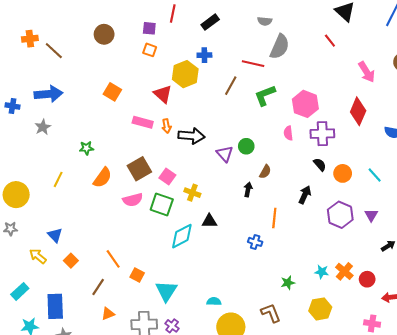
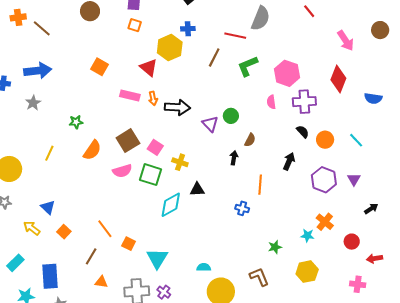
orange cross: (344, 271) -> (325, 222), moved
orange triangle: (108, 314) -> (101, 282), turned 32

